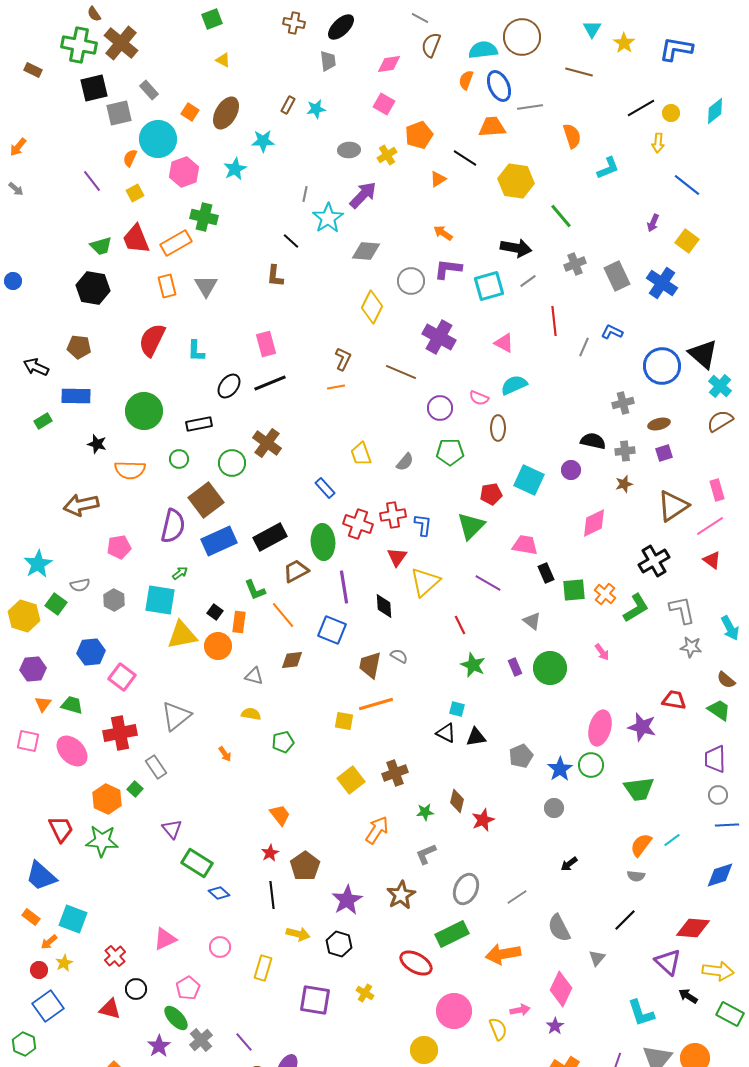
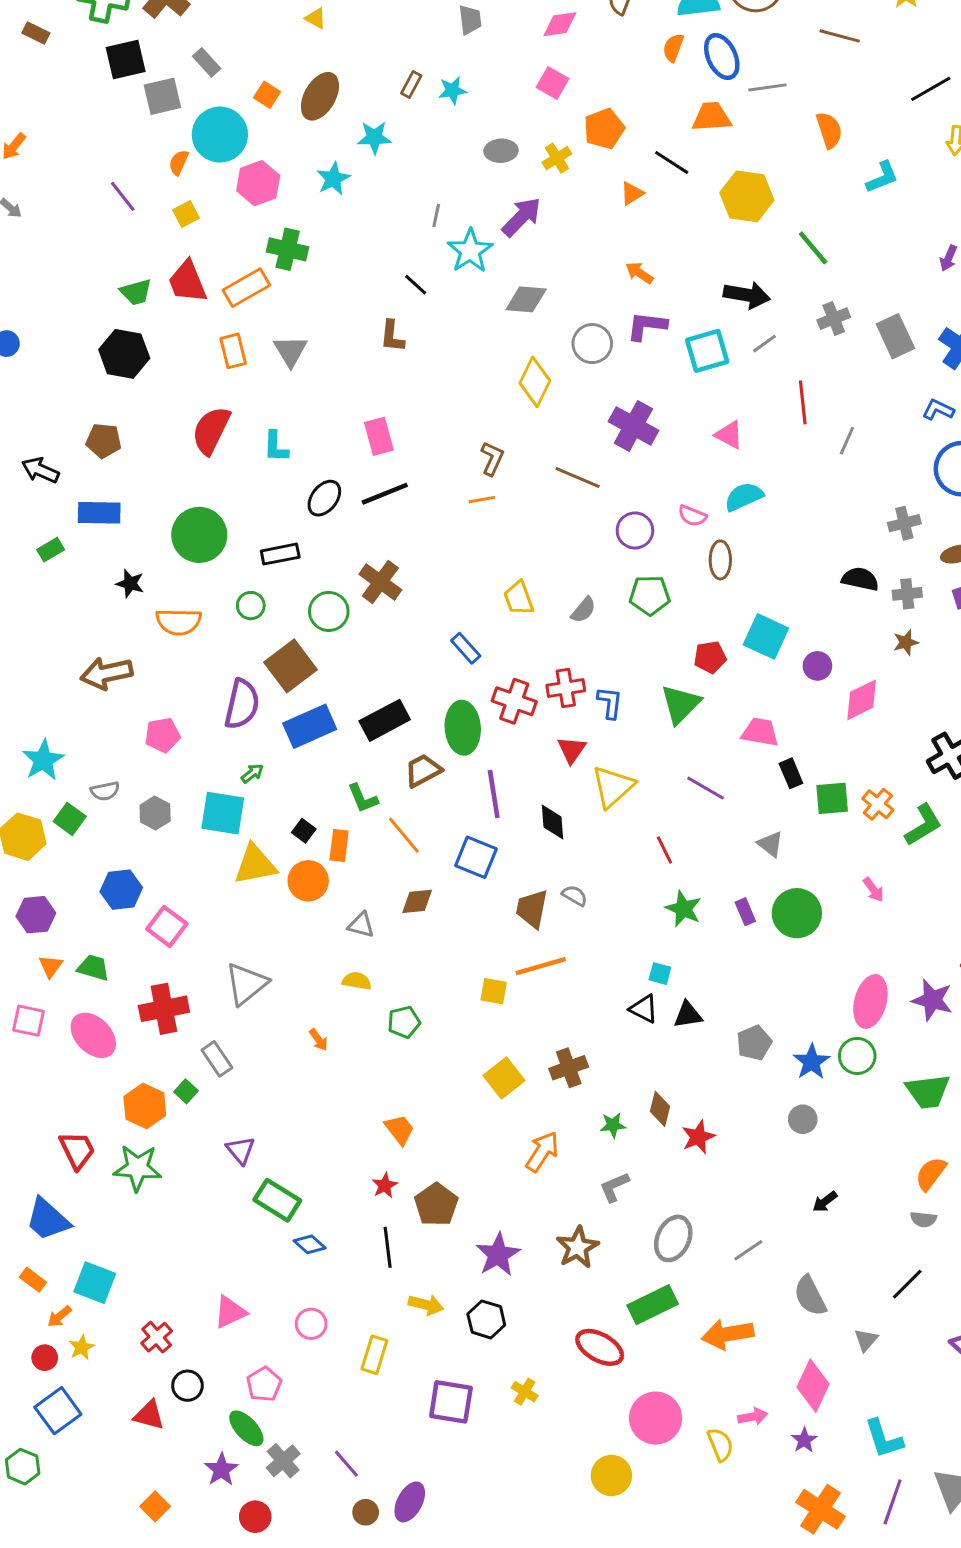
blue L-shape: (612, 332) -> (938, 410), moved
purple circle: (571, 470) -> (817, 666), moved
cyan L-shape: (641, 1013) -> (884, 1439), moved

